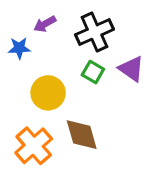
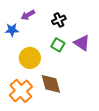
black cross: (95, 32) -> (59, 20), size x0.6

